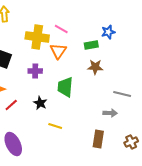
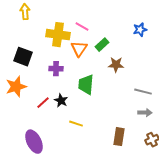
blue star: (108, 32) -> (140, 30), moved
green rectangle: (91, 45) -> (102, 45), moved, turned -32
red line: (11, 105) -> (43, 103), moved
gray arrow: (110, 113) -> (145, 113), moved

